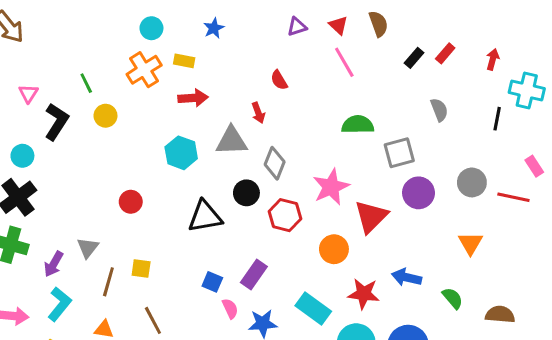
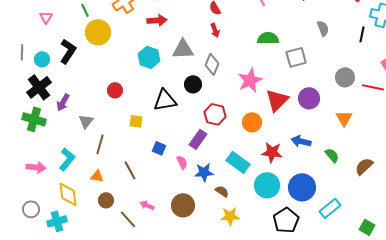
red arrow: (258, 113) -> (215, 30), moved
yellow circle: (105, 116) -> (98, 32), size x1.6
black L-shape: (57, 122) -> (68, 51), moved
purple circle: (418, 193) -> (309, 98), moved
red hexagon: (285, 215) -> (215, 114), moved
purple arrow: (54, 264) -> (63, 102), moved
yellow square: (141, 268) -> (136, 121), moved
blue square: (212, 282) -> (159, 148), moved
brown semicircle: (500, 314) -> (364, 166), turned -48

